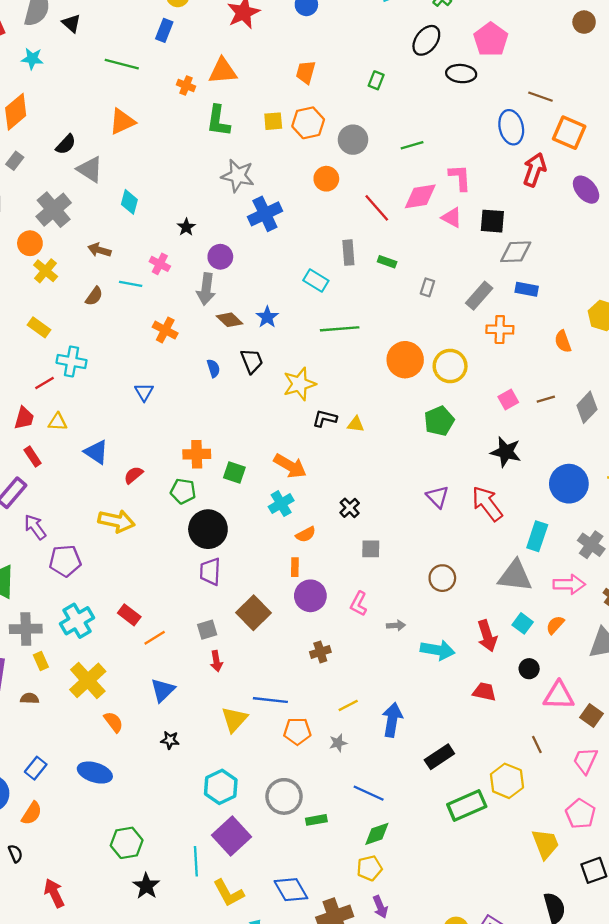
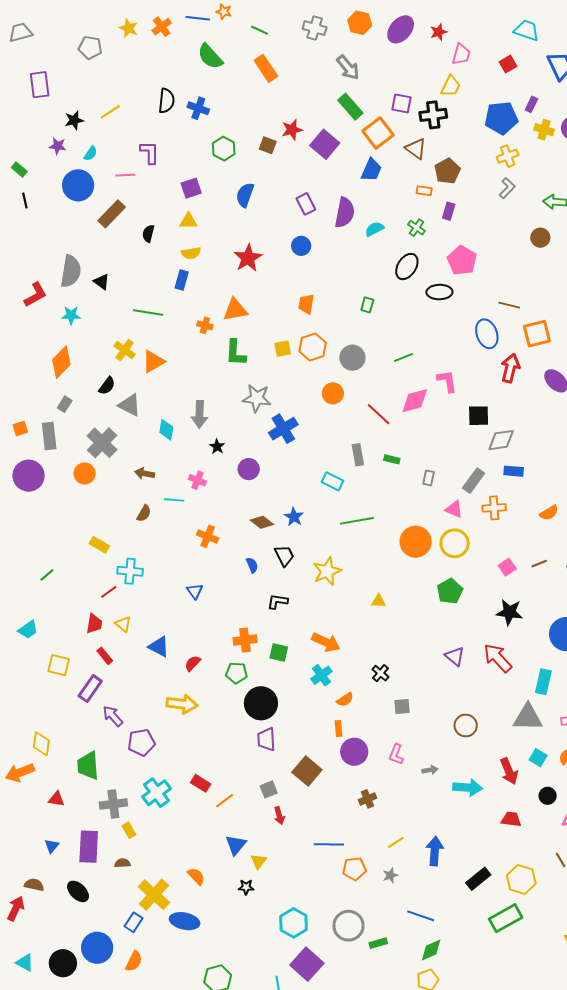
orange square: (569, 133) -> (537, 334), turned -32
pink triangle: (452, 218) -> (454, 509), moved
yellow cross: (46, 271) -> (125, 350), moved
gray arrow: (206, 289) -> (200, 414), moved
orange semicircle: (563, 341) -> (549, 513), turned -96
black L-shape: (325, 418) -> (278, 602), moved
yellow triangle: (58, 422) -> (123, 624), turned 42
yellow cross: (88, 680) -> (154, 895), moved
yellow triangle: (234, 719) -> (259, 861), moved, size x0.7
yellow hexagon: (507, 781) -> (521, 879), moved

